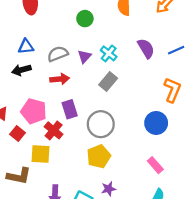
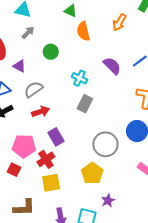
purple triangle: (85, 56) -> (19, 66), moved, turned -32
gray circle: (101, 124) -> (105, 144), moved
red cross: (54, 130) -> (46, 159), turned 30
yellow square: (40, 154) -> (51, 183), moved

